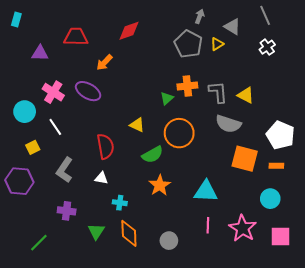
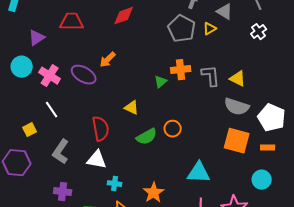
purple triangle: (40, 53) -> (37, 38), turned -36
orange arrow: (104, 62) -> (108, 60), moved
cyan circle: (25, 112) -> (22, 67), moved
gray semicircle: (228, 124) -> (237, 107), moved
orange circle: (179, 133) -> (173, 129), moved, size x0.6
white triangle: (101, 178) -> (97, 160), size x1.5
orange star: (160, 185) -> (154, 193), moved

